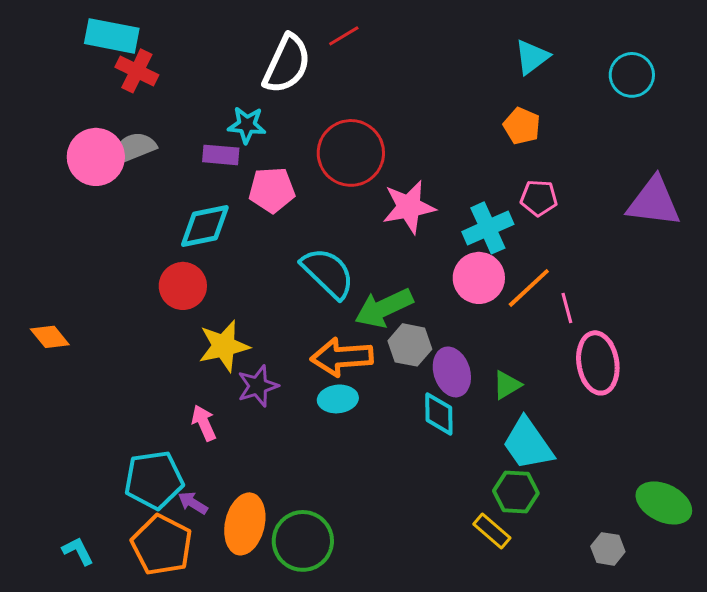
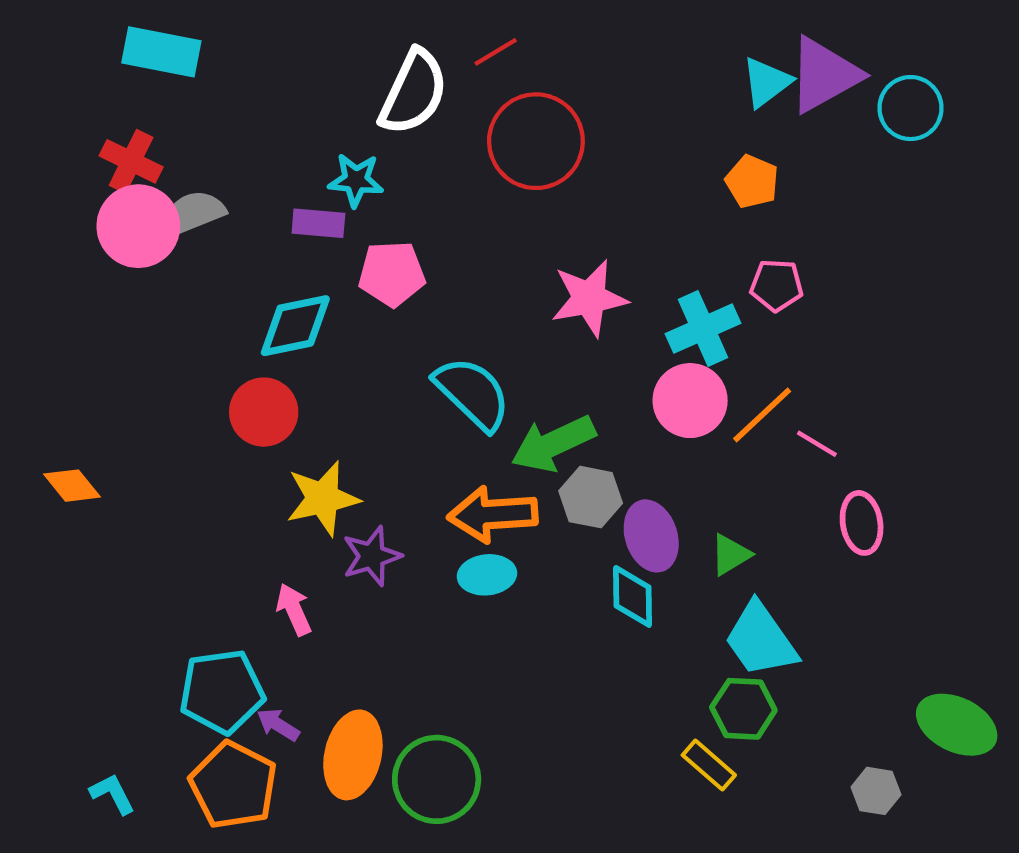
red cross: (137, 71) -> (131, 161), moved
red circle: (351, 153) -> (536, 141), moved
purple triangle: (654, 202) -> (824, 75), moved, turned -36
pink line: (567, 308) -> (817, 444), turned -44
pink ellipse: (598, 363) -> (862, 523), size x0.7

